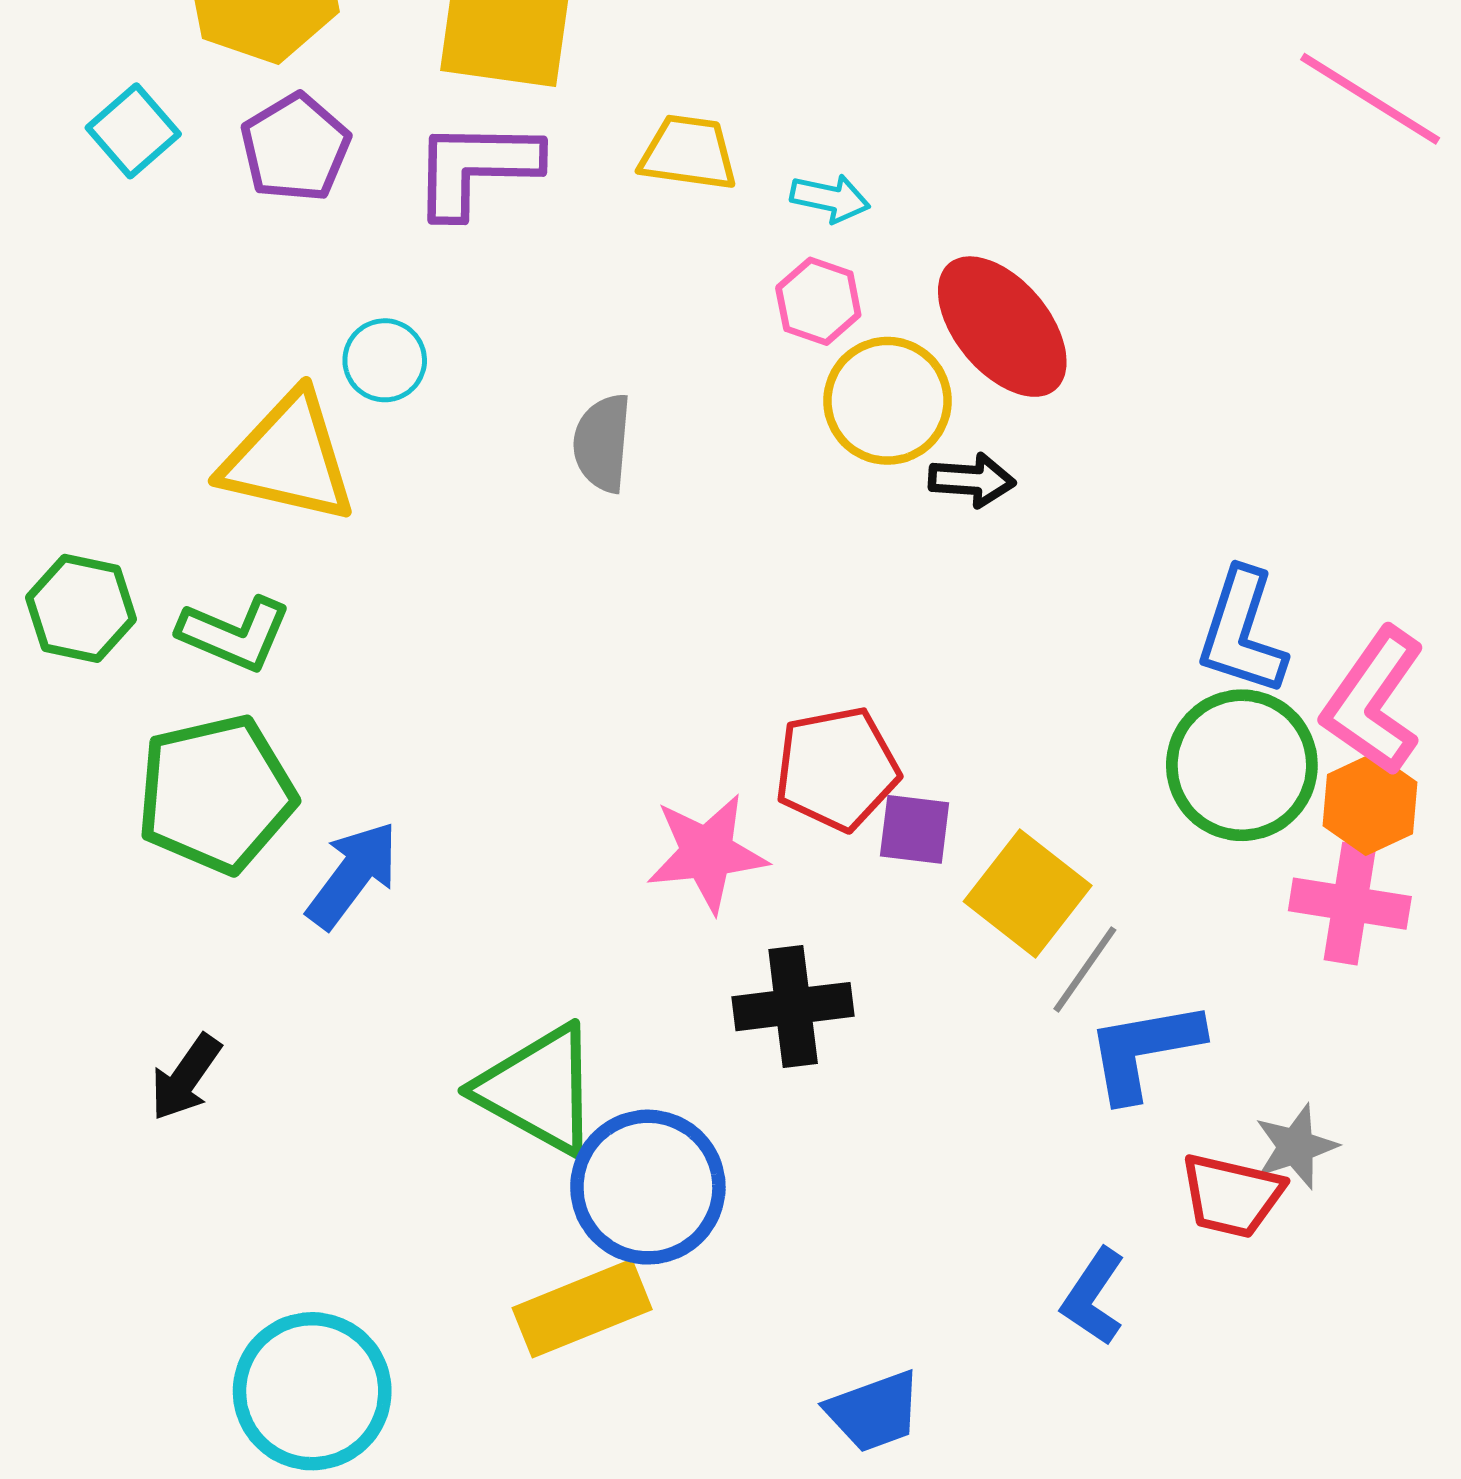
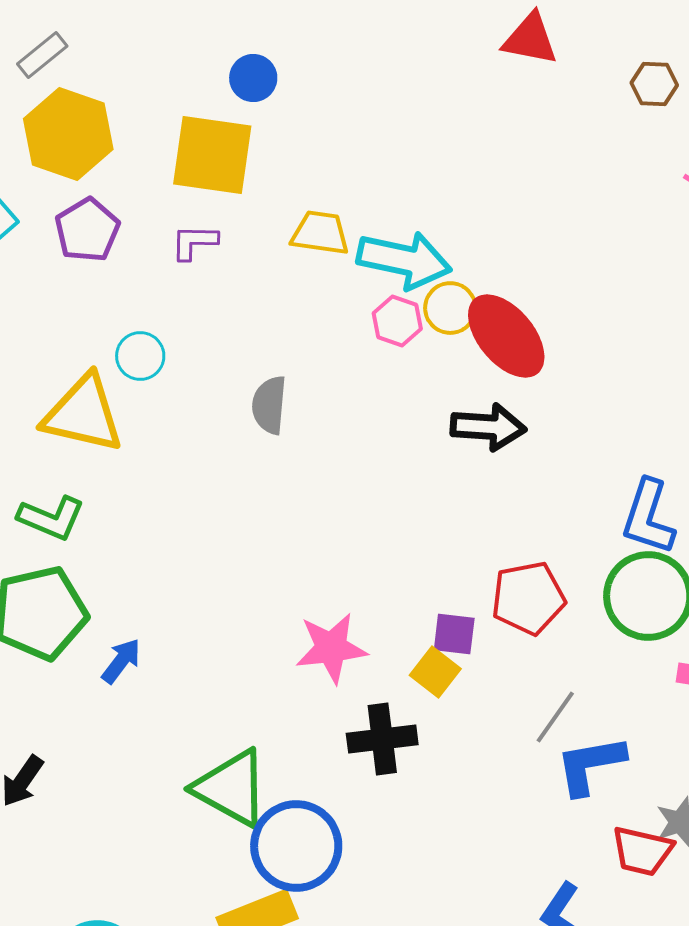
purple L-shape: (476, 168) -> (194, 242), size x0.6
cyan arrow: (830, 198) -> (404, 260), size x2.0
yellow circle: (888, 401) -> (450, 308), moved, size x0.7
black arrow: (972, 480) -> (488, 427), size x1.5
red pentagon: (837, 769) -> (528, 598), moved
blue arrow: (353, 875) -> (121, 661), size x0.7
yellow square: (1028, 893) -> (435, 672), moved, size x0.7

